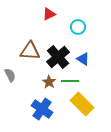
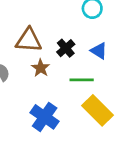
black cross: (58, 57) -> (66, 48), size x0.6
brown star: (49, 82) -> (41, 68), moved

